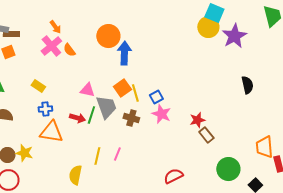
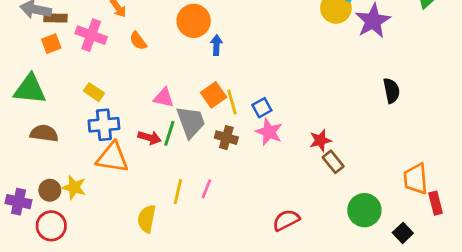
pink cross: (51, 46) -> (91, 35), moved, turned -30
blue arrow: (124, 53) -> (216, 45), size x0.6
blue cross: (45, 109) -> (104, 125), size x1.5

